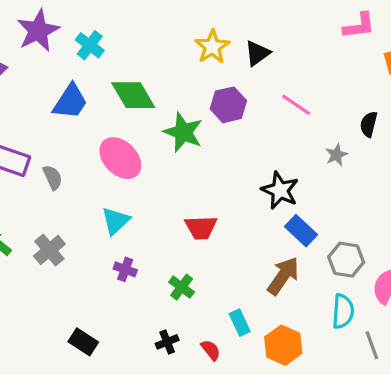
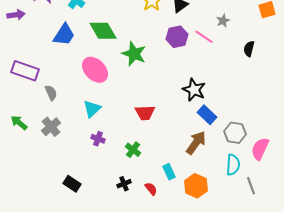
purple hexagon: (228, 105) -> (177, 37), moved
gray star: (336, 155) -> (223, 21), moved
gray semicircle: (53, 177) -> (51, 93), moved

